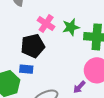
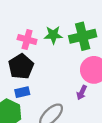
green star: (71, 27) -> (53, 35), turned 30

